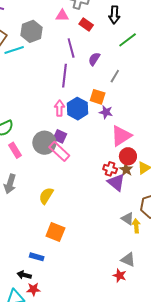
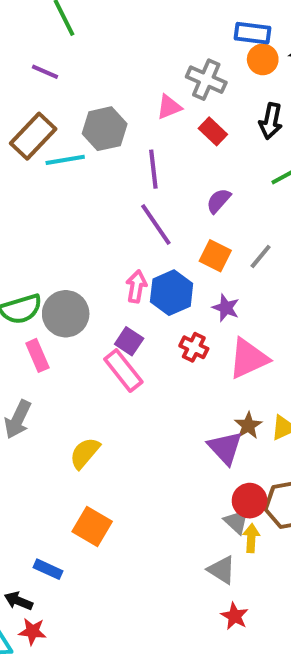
pink triangle: (62, 16) -> (169, 107), turned -32
purple line: (71, 48) -> (153, 169), moved
purple line: (65, 76) -> (156, 225), turned -50
gray line: (115, 76) -> (261, 257), moved
orange square: (98, 97) -> (215, 256), moved
gray circle: (44, 143) -> (66, 314), moved
red circle: (128, 156) -> (250, 501), moved
red cross: (110, 169) -> (194, 347), moved
gray triangle: (128, 260) -> (222, 570), moved
red star: (120, 276) -> (235, 616), moved

